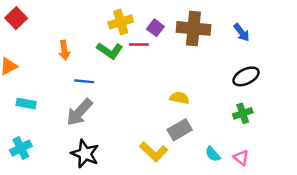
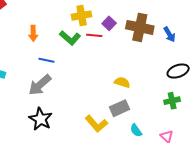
blue arrow: (242, 32) -> (169, 34), moved
cyan semicircle: (213, 154) -> (136, 130), moved

